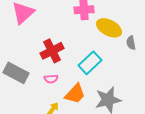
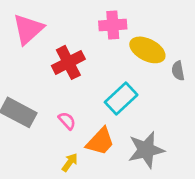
red cross: (52, 51) -> (68, 62), moved
pink semicircle: (51, 79) -> (67, 121), turned -128

